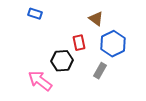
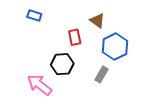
red rectangle: (79, 43) -> (75, 37), moved

